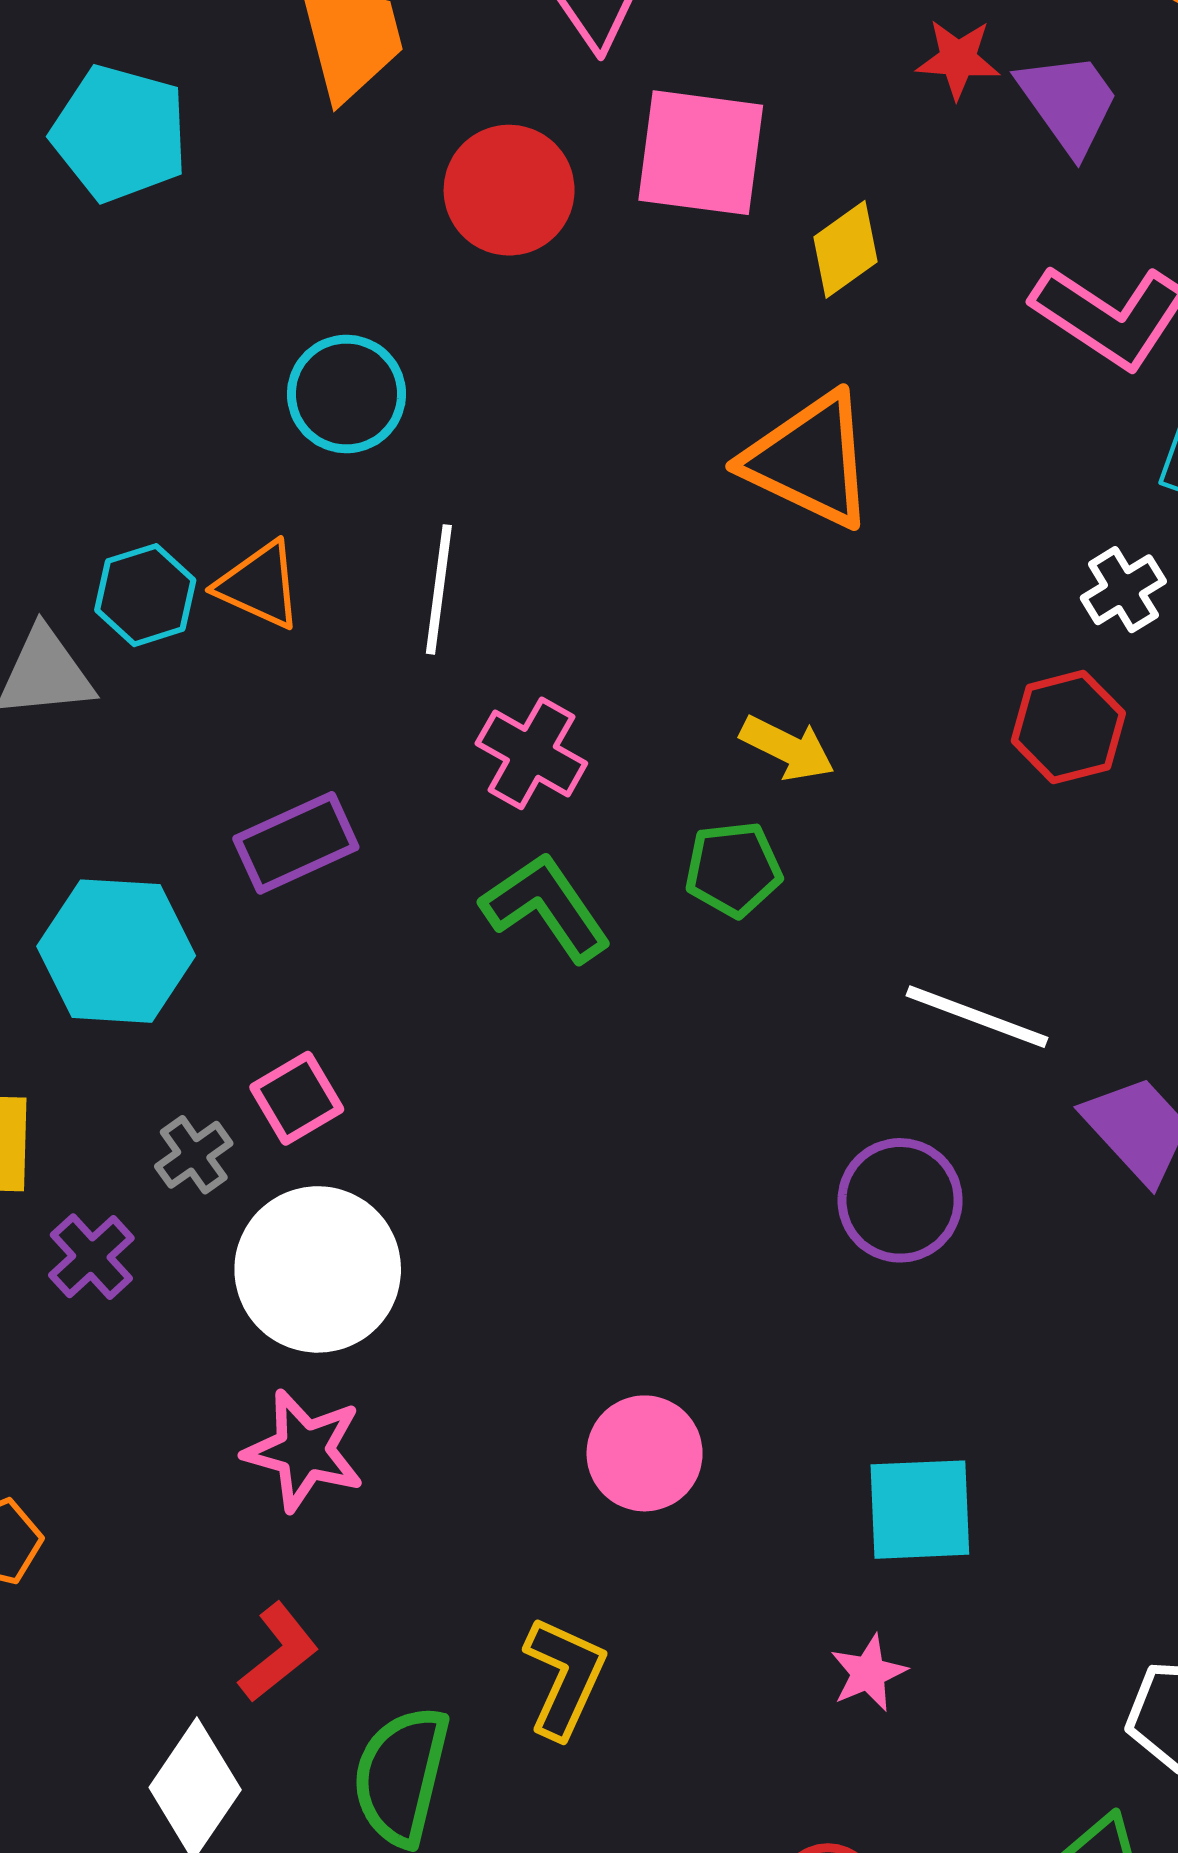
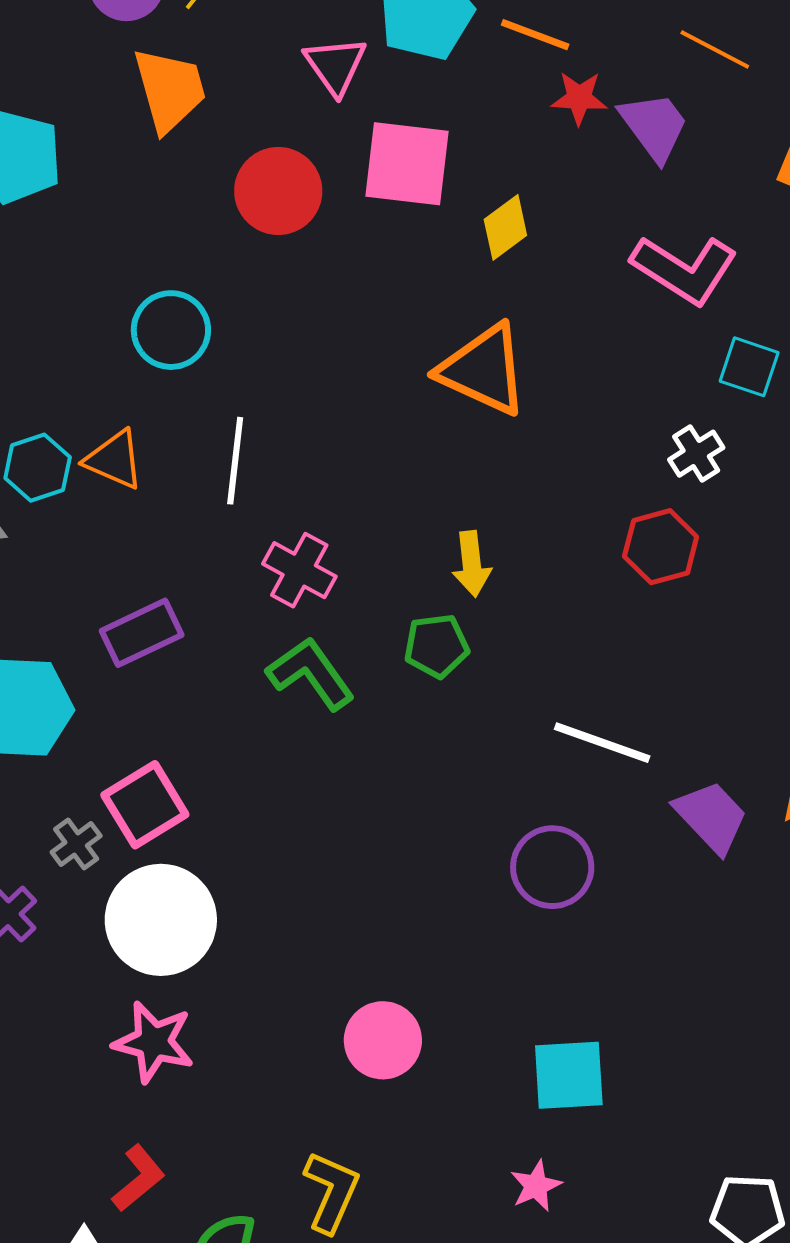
yellow arrow: (787, 748) -> (472, 564), turned 58
pink square: (297, 1098) -> (145, 805), size x1.4

